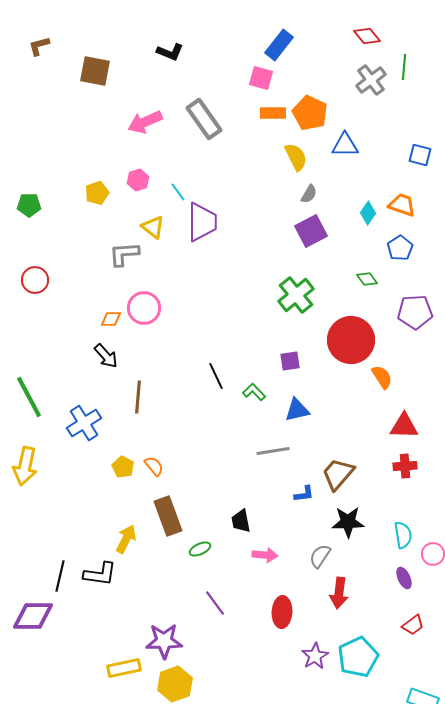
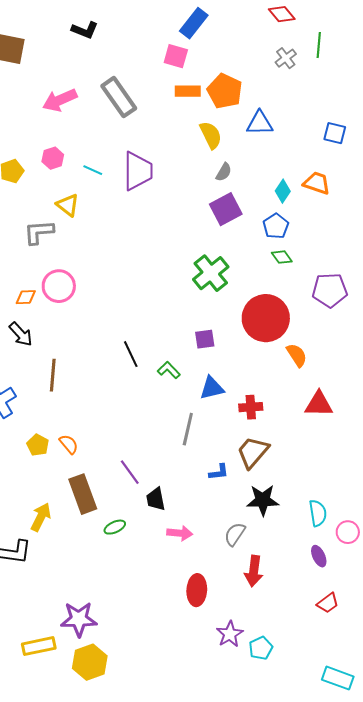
gray cross: (371, 80) -> (286, 58), size x0.7
cyan line: (178, 192) -> (93, 170), turned -30
purple trapezoid: (202, 222) -> (138, 171), moved
blue pentagon: (400, 248) -> (276, 226), moved
gray line: (273, 451) -> (188, 429), turned -68
red cross: (405, 466) -> (251, 407), moved
purple line: (215, 603) -> (130, 472), moved
cyan pentagon: (358, 657) -> (261, 648), moved, size x0.6

